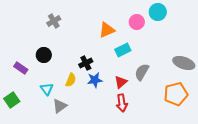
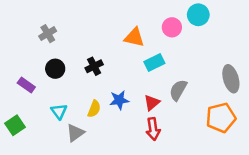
gray cross: (54, 21) -> (48, 34), moved
orange triangle: (107, 30) -> (134, 37), turned 36
black cross: (86, 63) -> (94, 66), moved
gray ellipse: (184, 63) -> (231, 79), turned 55
yellow semicircle: (71, 80) -> (94, 109), moved

